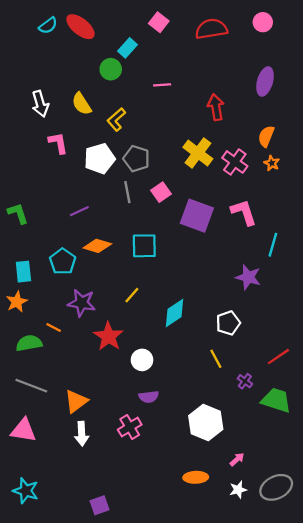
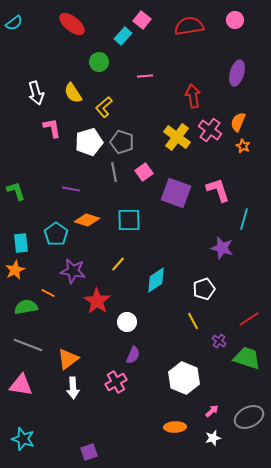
cyan semicircle: (48, 26) -> (14, 23), moved
cyan rectangle: (127, 48) -> (123, 36), moved
pink cross: (235, 162) -> (210, 130), moved
purple line: (79, 211) -> (71, 189), turned 36
purple semicircle: (149, 397) -> (133, 355), turned -60
gray ellipse: (276, 487) -> (249, 417), moved

